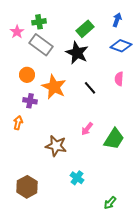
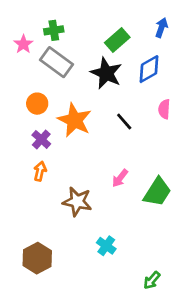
blue diamond: (121, 46) -> (149, 69), moved, turned -50
purple cross: (30, 101) -> (41, 139), turned 32
orange arrow: (18, 123) -> (40, 171), moved

